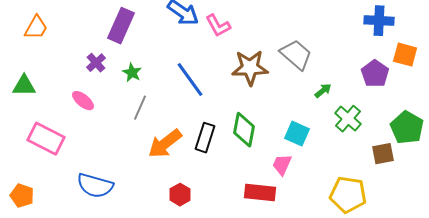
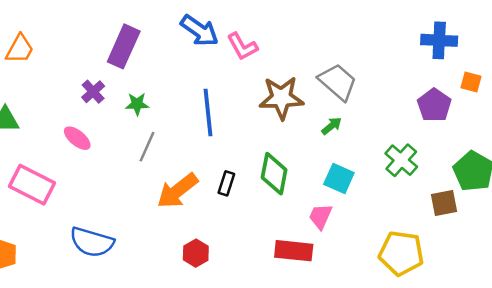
orange square: (405, 55) -> (471, 82), size x0.7
green star: (132, 73) -> (137, 104), turned -30
blue line: (190, 80) -> (208, 112), turned 30
green arrow: (323, 91) -> (332, 126), moved
black rectangle: (205, 138) -> (226, 183), size x0.7

